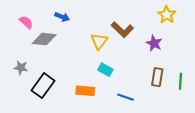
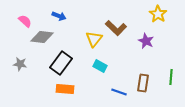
brown rectangle: (157, 77) -> (143, 83), moved
black rectangle: (43, 86) -> (61, 63), moved
orange rectangle: (85, 91) -> (65, 89), moved

